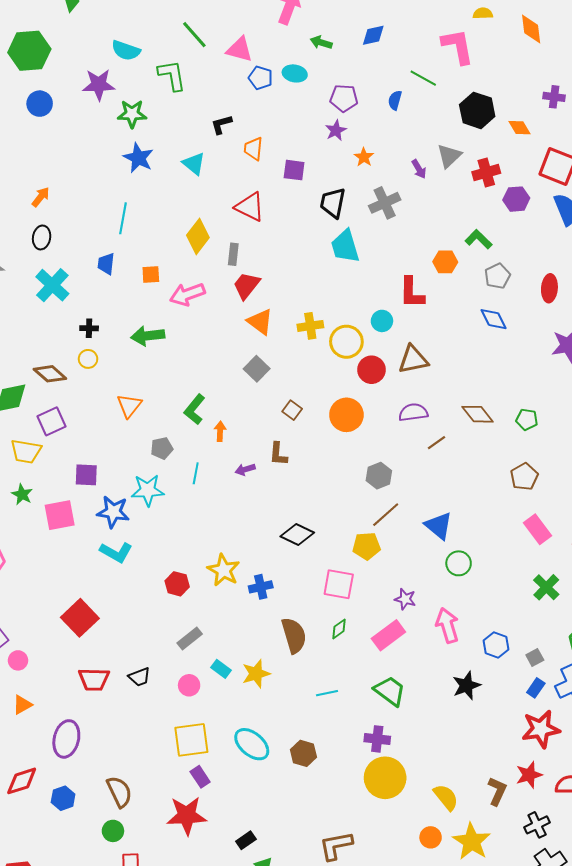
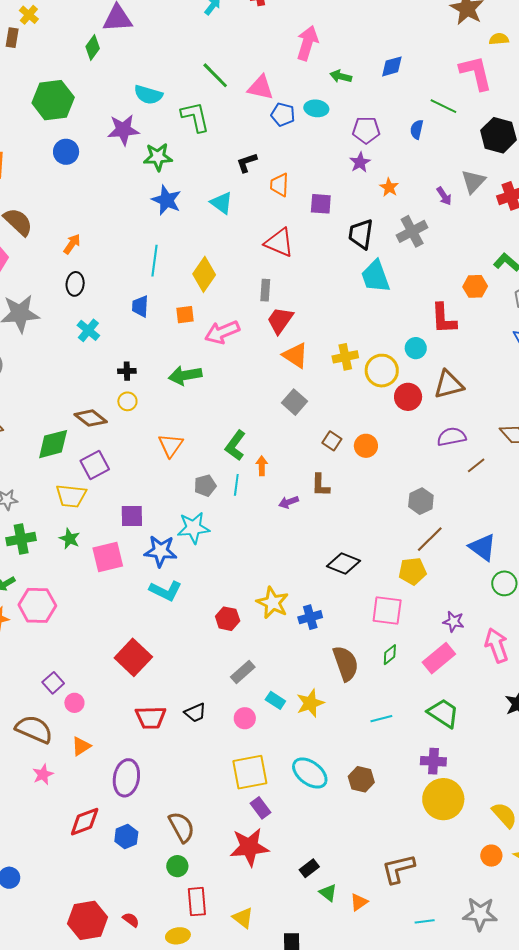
yellow diamond: (198, 236) -> (204, 274), moved
cyan cross: (52, 285) -> (88, 330), size x0.7
orange circle: (346, 415) -> (366, 446), moved, size x0.7
cyan line: (196, 473) -> (236, 485), moved

